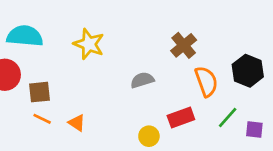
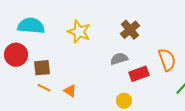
brown cross: (184, 45) -> (130, 30), moved
red rectangle: (181, 117) -> (139, 74), moved

